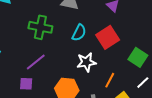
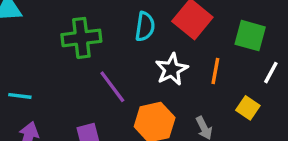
purple line: (36, 62) -> (112, 87), moved, turned -70
orange line: (110, 80) -> (215, 71), moved

